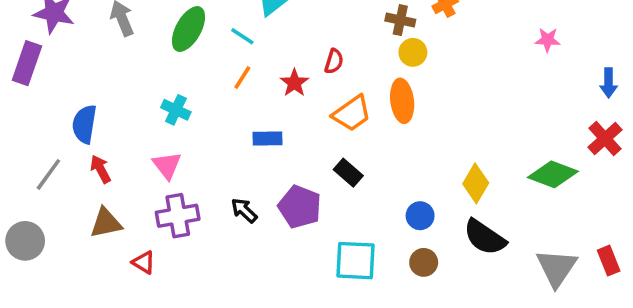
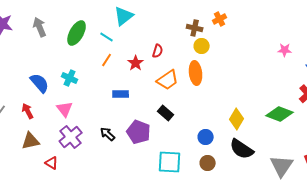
pink star: (548, 40) -> (285, 50), moved
blue semicircle: (84, 124) -> (40, 83), moved, turned 130
purple cross: (178, 216) -> (71, 137), turned -30

